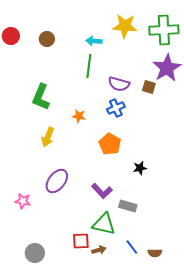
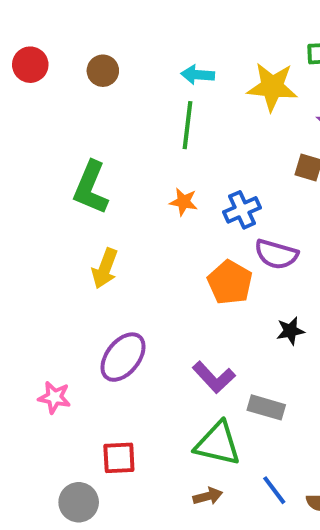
yellow star: (125, 26) -> (272, 87), moved
purple semicircle: (119, 84) -> (276, 254), moved
orange star: (79, 116) -> (184, 202), moved
red square: (81, 241) -> (119, 458), moved

